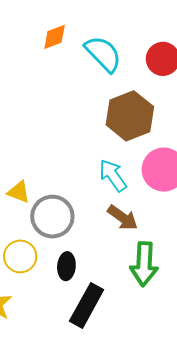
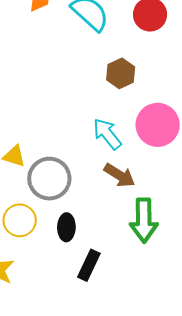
brown hexagon: (130, 116) -> (121, 73), size x0.6
black rectangle: (87, 305) -> (89, 265), size x0.7

